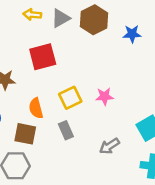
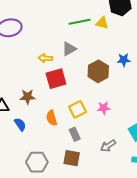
yellow arrow: (32, 15) -> (45, 58), moved
brown hexagon: (94, 20) -> (98, 71), moved
brown square: (25, 134) -> (72, 158), moved

